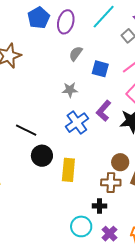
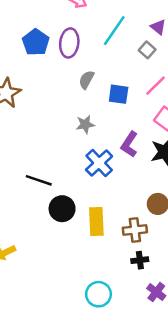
brown cross: (111, 183) -> (135, 230), moved
cyan circle: (81, 226) -> (98, 294), moved

